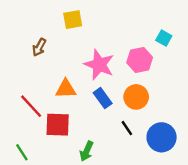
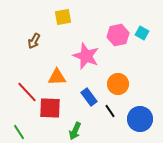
pink hexagon: (140, 60) -> (118, 35), moved
blue rectangle: (103, 98) -> (89, 97), moved

